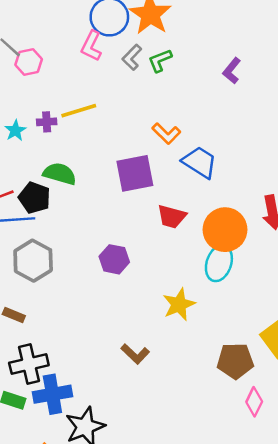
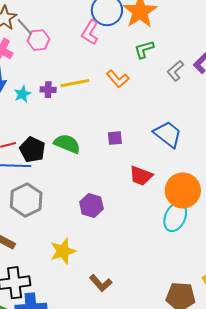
gray L-shape: (132, 57) -> (175, 71), moved
orange L-shape: (166, 133) -> (118, 79), moved
purple square: (135, 173) -> (115, 138), size x0.5
green semicircle: (60, 174) -> (67, 144), moved
yellow star: (179, 304) -> (63, 251), moved

